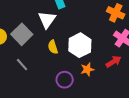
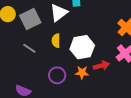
red arrow: (114, 62) -> (101, 66), moved
gray line: (22, 65) -> (29, 48), moved, turned -32

